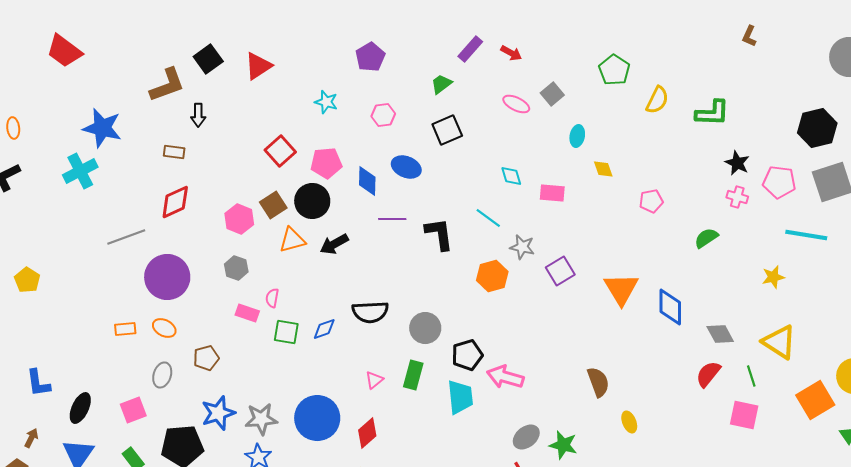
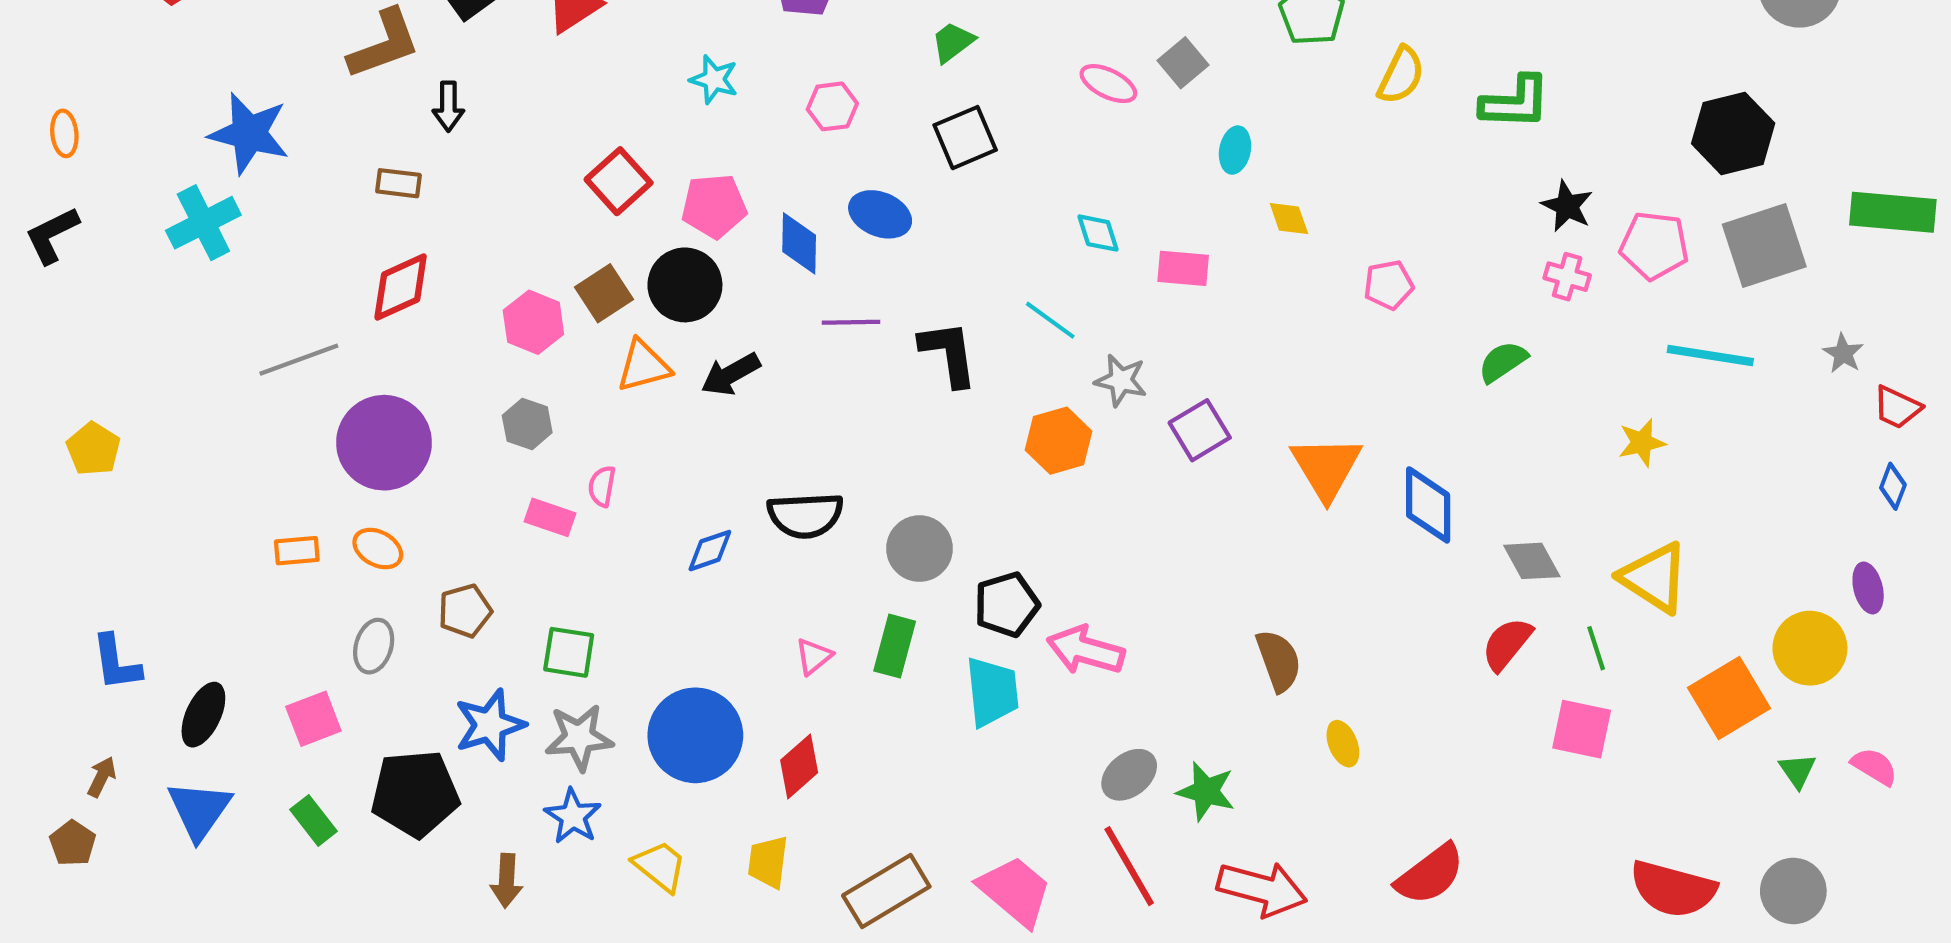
green square: (286, 332) -> (569, 652), moved

